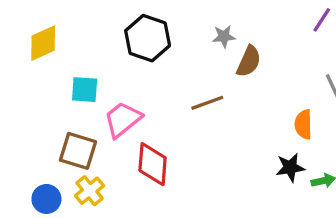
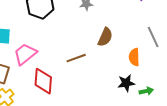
brown semicircle: (249, 61) -> (105, 37), moved
brown line: (207, 103) -> (76, 58), moved

